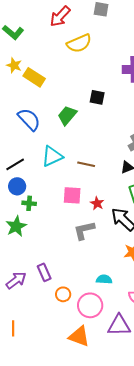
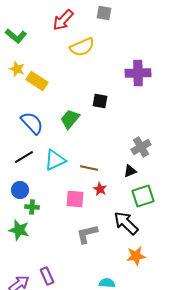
black line: (15, 164) -> (24, 157), moved
red star: (97, 203) -> (100, 189), moved
green star: (16, 226) -> (19, 230), turned -30

